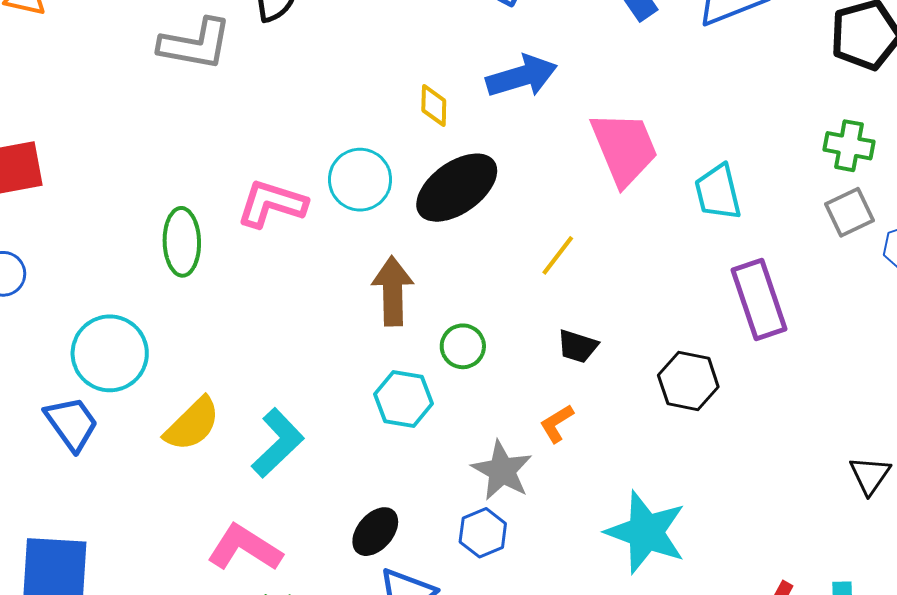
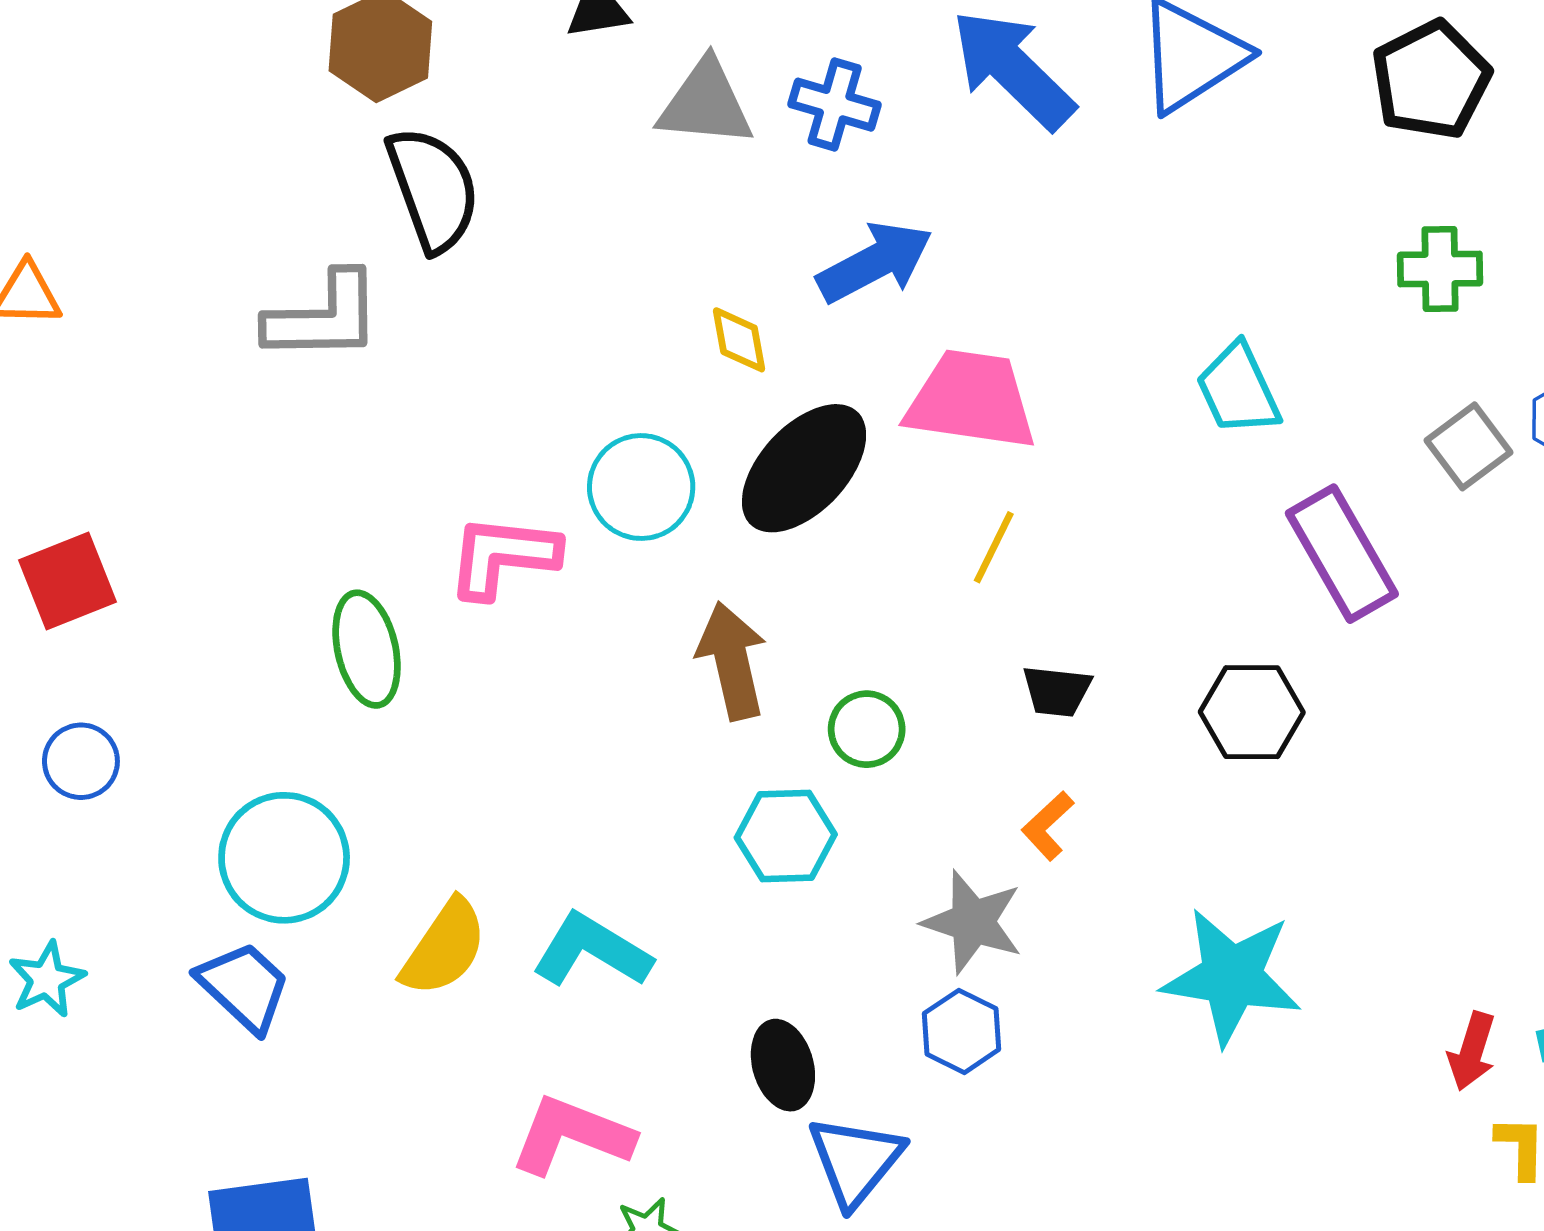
pink trapezoid: (624, 148) -> (971, 400), moved, turned -48
gray square: (849, 212) -> (1468, 446), moved
cyan L-shape: (278, 443) -> (592, 951), turned -94
black ellipse: (375, 532) -> (783, 1065), turned -45

